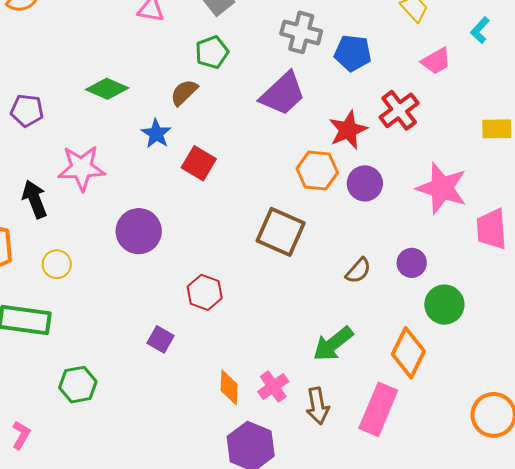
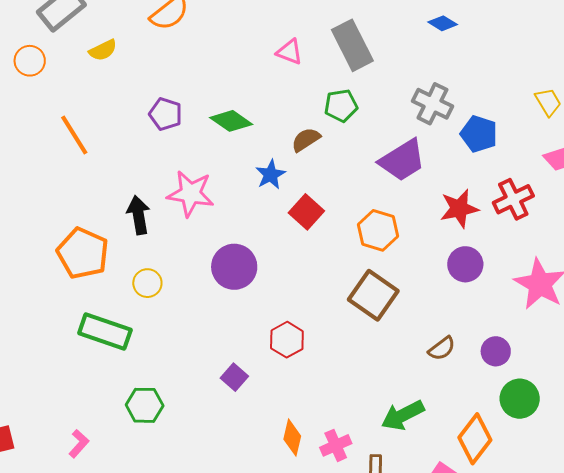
purple pentagon: (27, 110) -> (166, 114), moved
orange hexagon: (317, 171) -> (378, 230), moved

